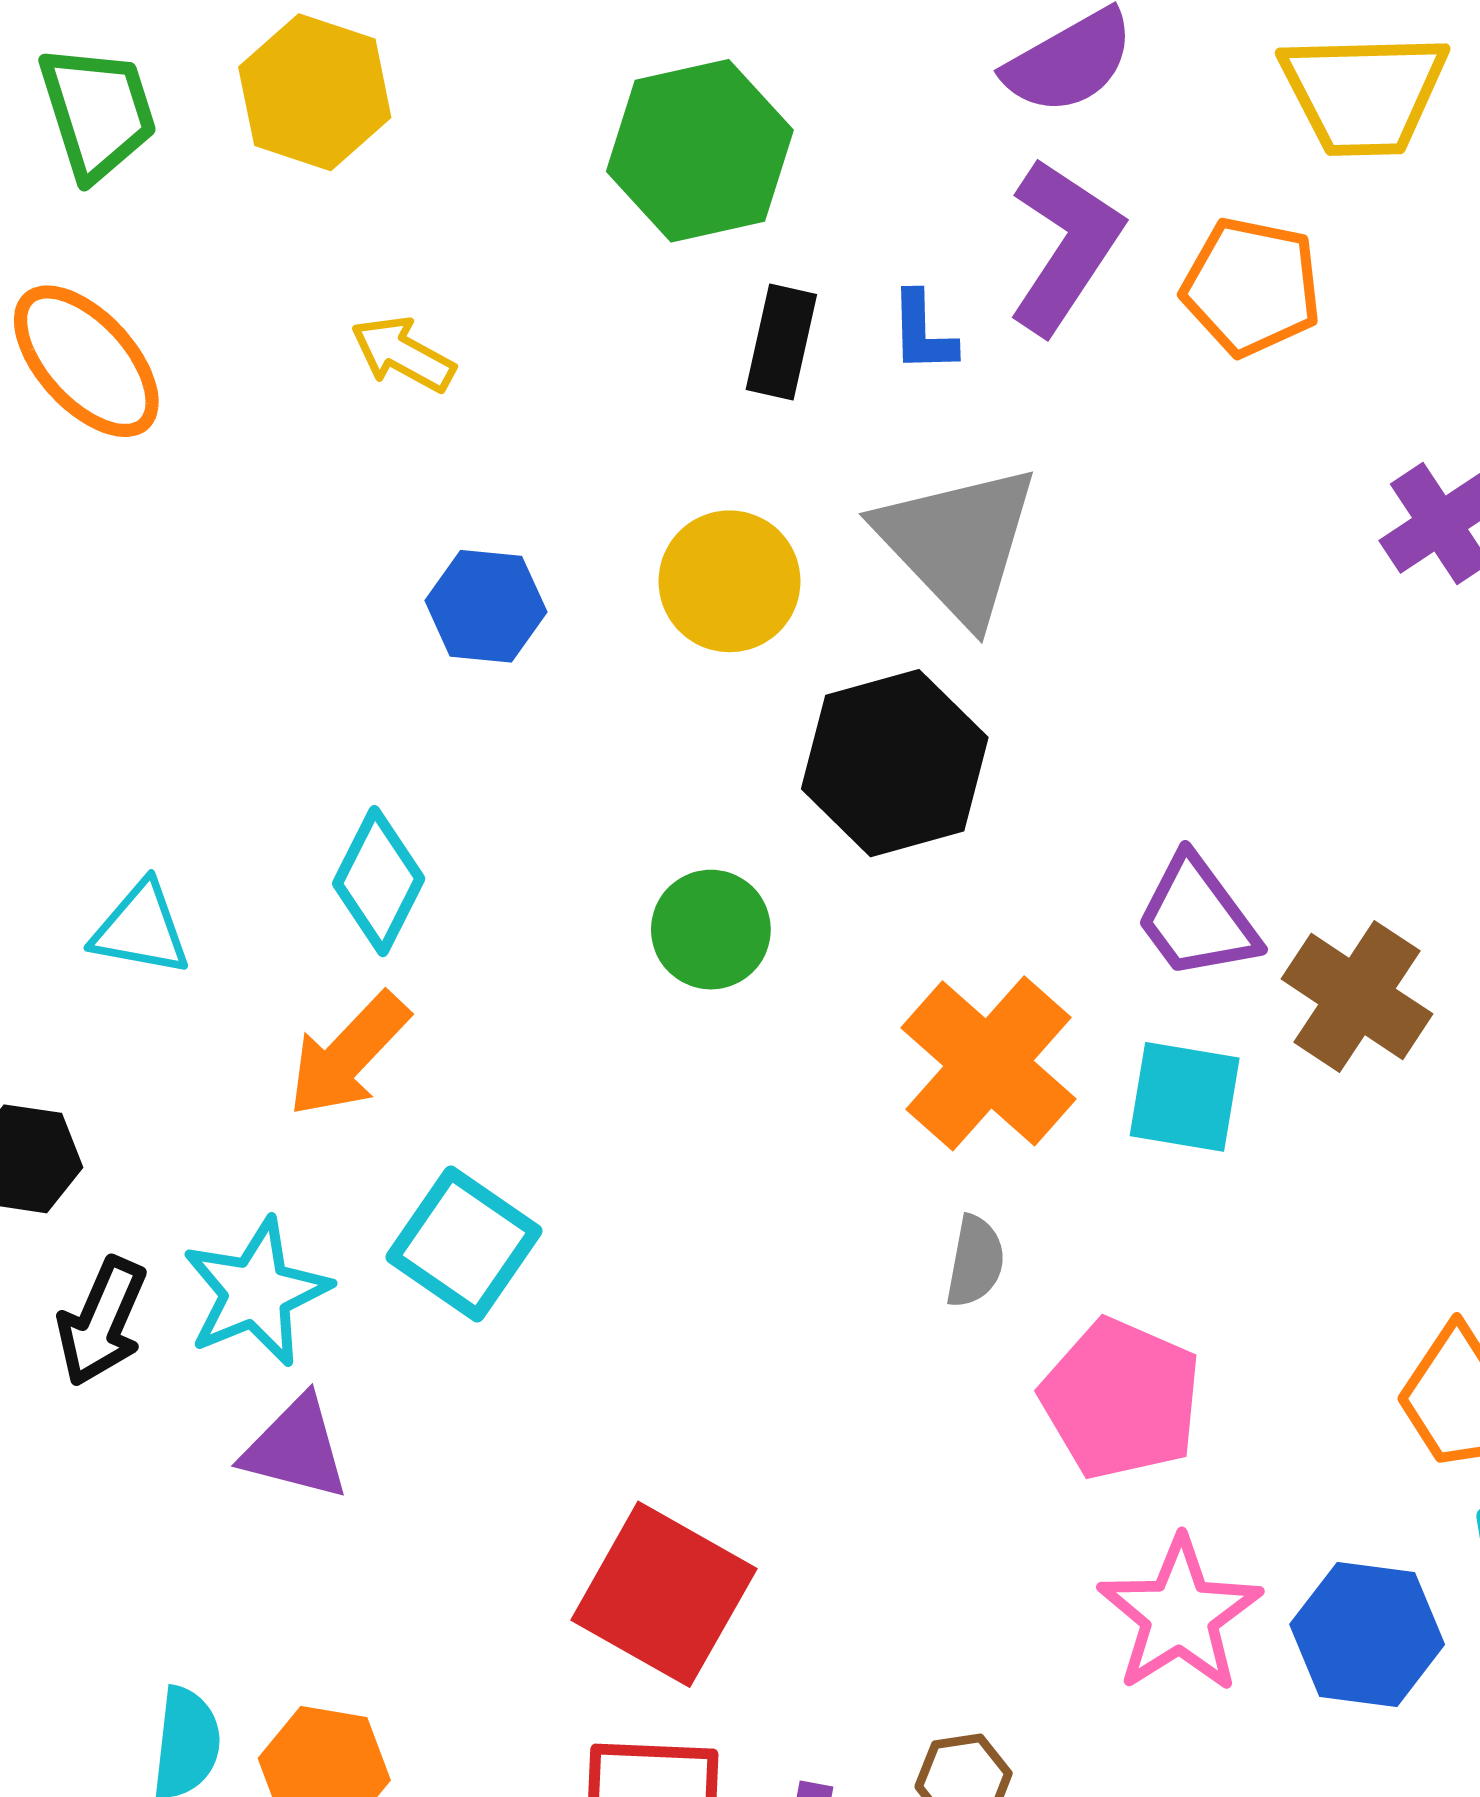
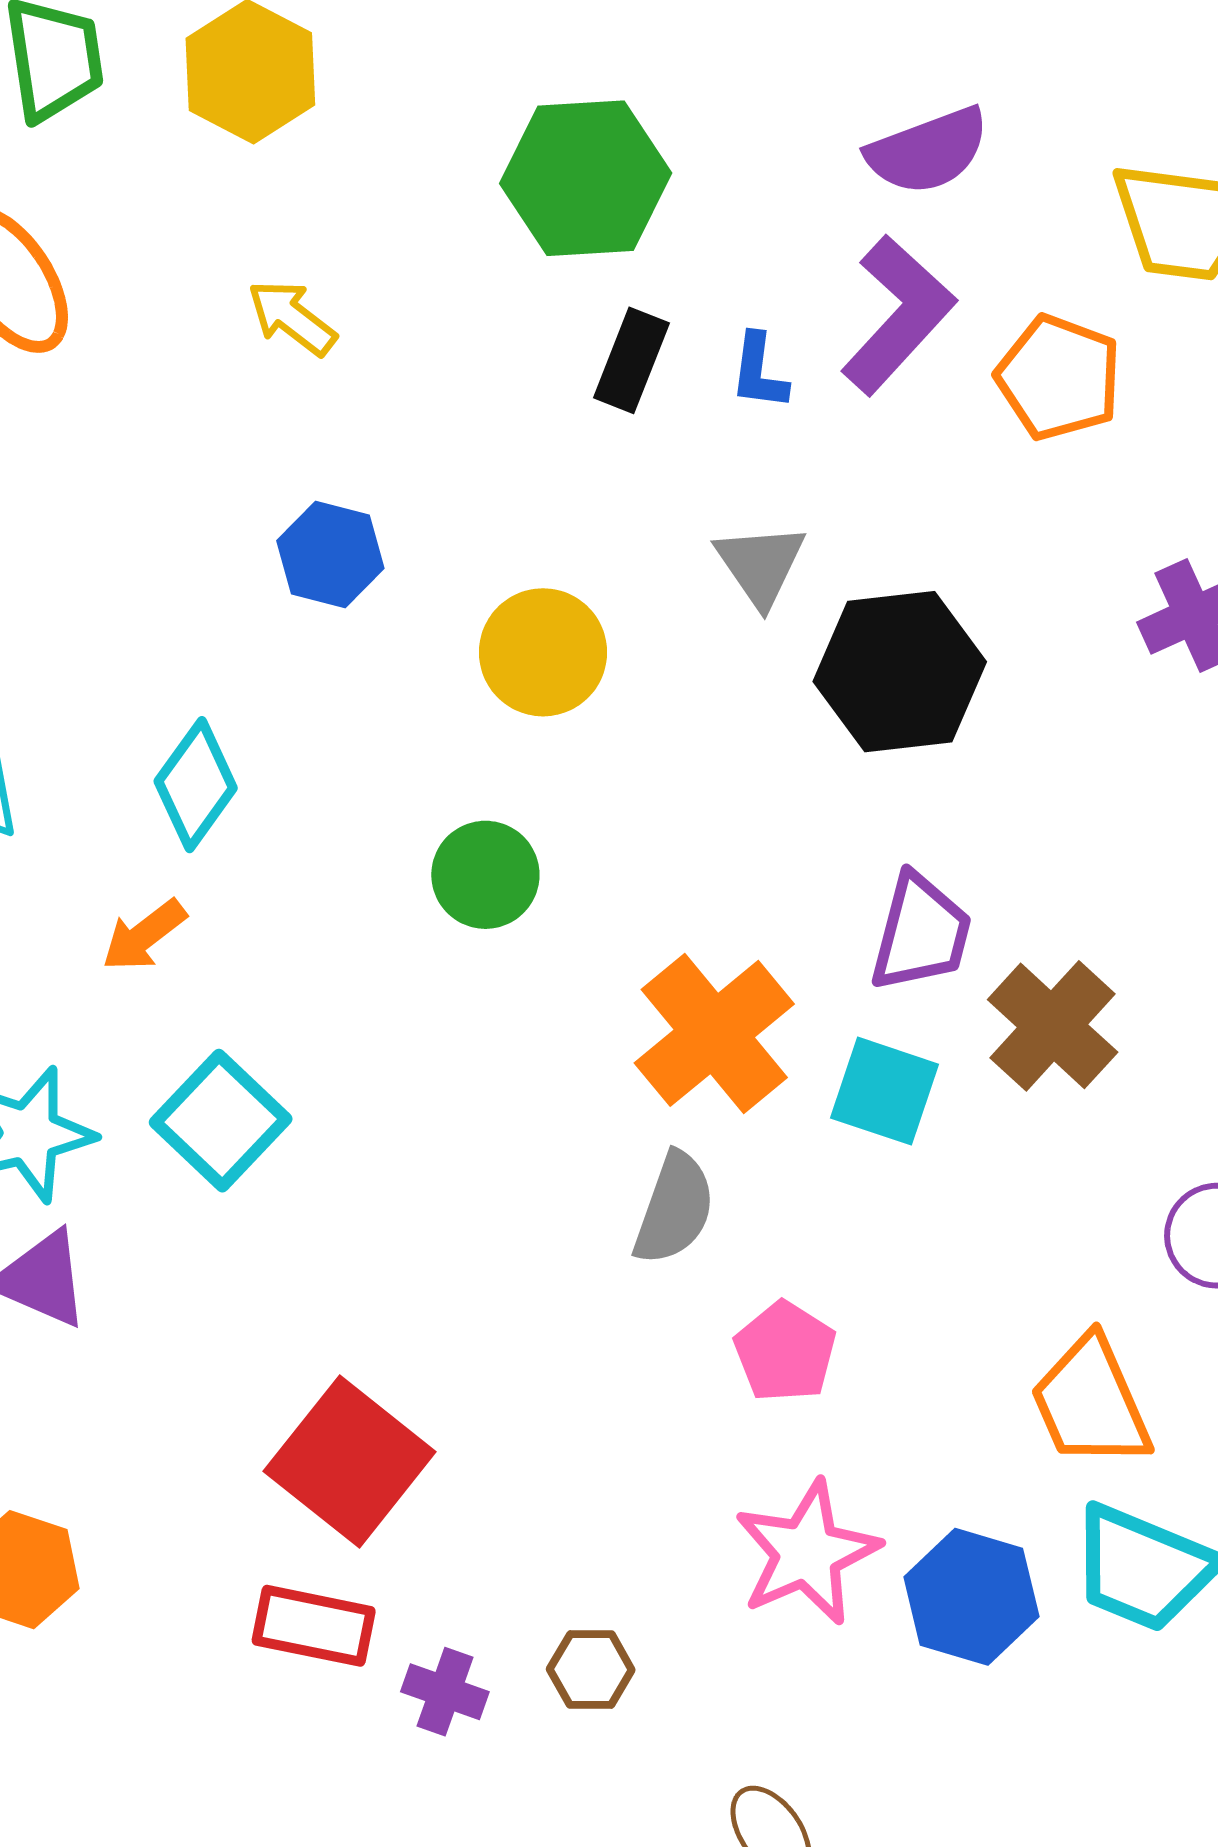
gray triangle: (958, 543) -> (760, 565), size x0.6
yellow circle: (730, 581) -> (543, 652), moved
black hexagon: (895, 763) -> (900, 672), moved
purple trapezoid: (1197, 918) -> (921, 933), turned -138
orange arrow: (348, 1055) -> (144, 935), size x0.7
gray semicircle: (975, 1262) -> (674, 1208), size x1.4
pink pentagon: (1121, 1399) -> (785, 1352), size x0.7

